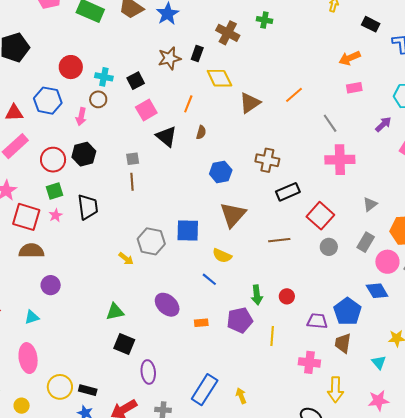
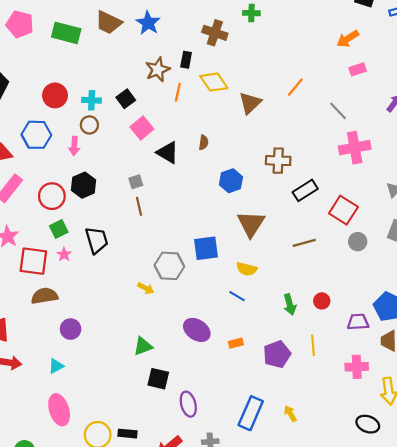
orange line: (188, 104) -> (178, 92), moved
purple pentagon: (240, 320) -> (277, 354), moved

